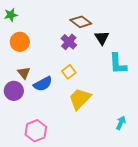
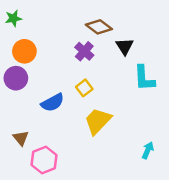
brown triangle: (24, 73) -> (21, 138), moved
purple circle: (14, 91) -> (16, 78), moved

